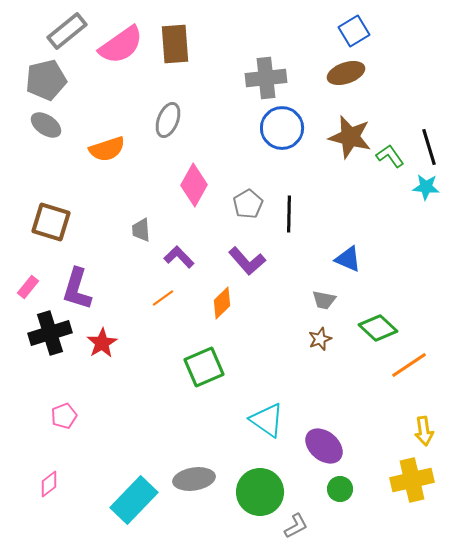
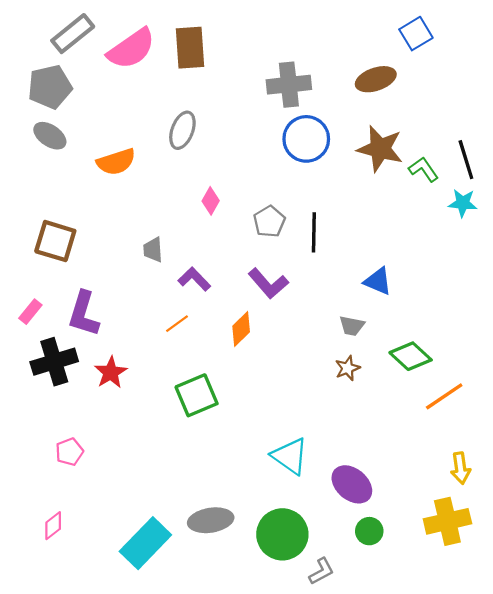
blue square: (354, 31) -> (416, 34), moved
pink diamond: (194, 185) -> (211, 201), size x0.6
green square: (204, 367) -> (197, 395), moved

